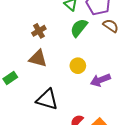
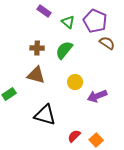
green semicircle: (79, 28) -> (64, 50), moved
brown cross: (39, 31) -> (37, 48), turned 32

